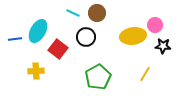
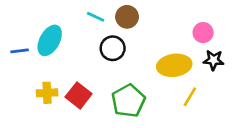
yellow ellipse: (133, 36) -> (174, 65), moved
red square: (58, 49) -> (79, 95), moved

